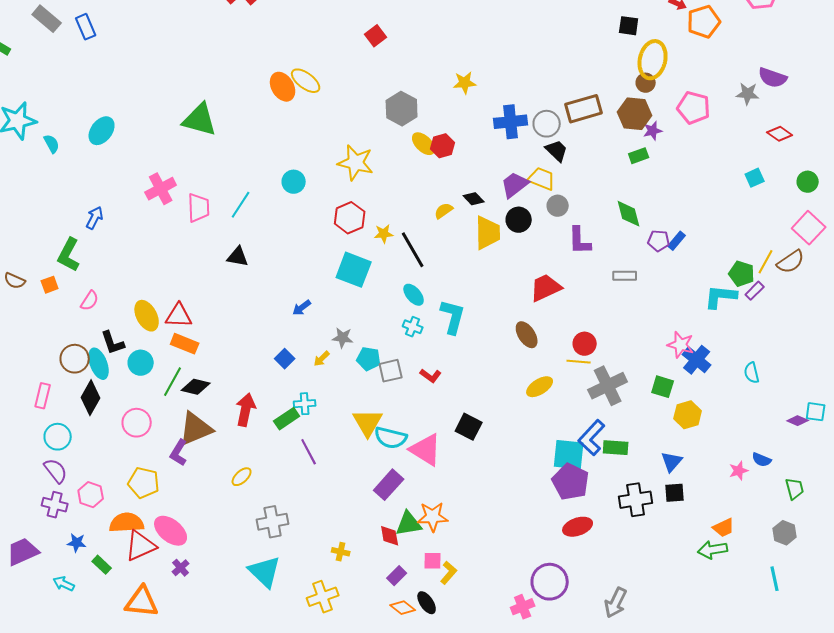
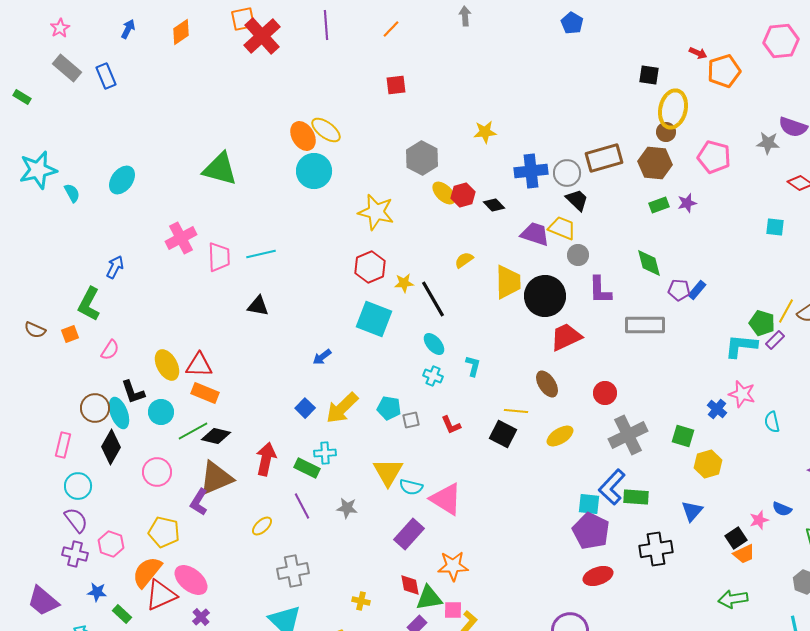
red square: (376, 36) -> (396, 85), turned 30
purple star: (653, 131) -> (687, 203), moved
cyan square: (755, 178) -> (775, 227), turned 30
cyan circle: (294, 182) -> (314, 171), moved, size x1.5
purple trapezoid: (515, 185) -> (535, 234), turned 56
black diamond: (474, 199) -> (494, 205), moved
cyan line: (241, 205) -> (261, 254), turned 44
black circle: (519, 220) -> (545, 296), moved, size x1.6
gray rectangle: (625, 276) -> (645, 325), size x1.6
cyan L-shape: (453, 317) -> (473, 366), size x0.6
gray star: (343, 338) -> (347, 508), moved
pink star: (681, 345) -> (742, 394), moved
yellow arrow: (322, 359) -> (342, 408), size x2.0
blue cross: (697, 360) -> (717, 409), size x0.7
yellow line: (579, 362) -> (516, 411), moved
gray square: (391, 371) -> (411, 420), size x0.7
red L-shape: (431, 376) -> (451, 425), turned 30
green line: (173, 382) -> (193, 431), turned 32
green rectangle: (287, 419) -> (307, 468), turned 60
black square: (469, 427) -> (503, 434), moved
cyan semicircle: (391, 438) -> (411, 487), size x0.7
purple line: (309, 452) -> (302, 506), moved
cyan square: (569, 455) -> (589, 504), size x0.7
black square: (675, 493) -> (736, 538), moved, turned -30
orange semicircle: (127, 523) -> (147, 572), turned -48
green triangle: (409, 524) -> (429, 598), moved
orange trapezoid: (724, 528) -> (744, 554), moved
purple trapezoid: (23, 552) -> (43, 601), turned -116

